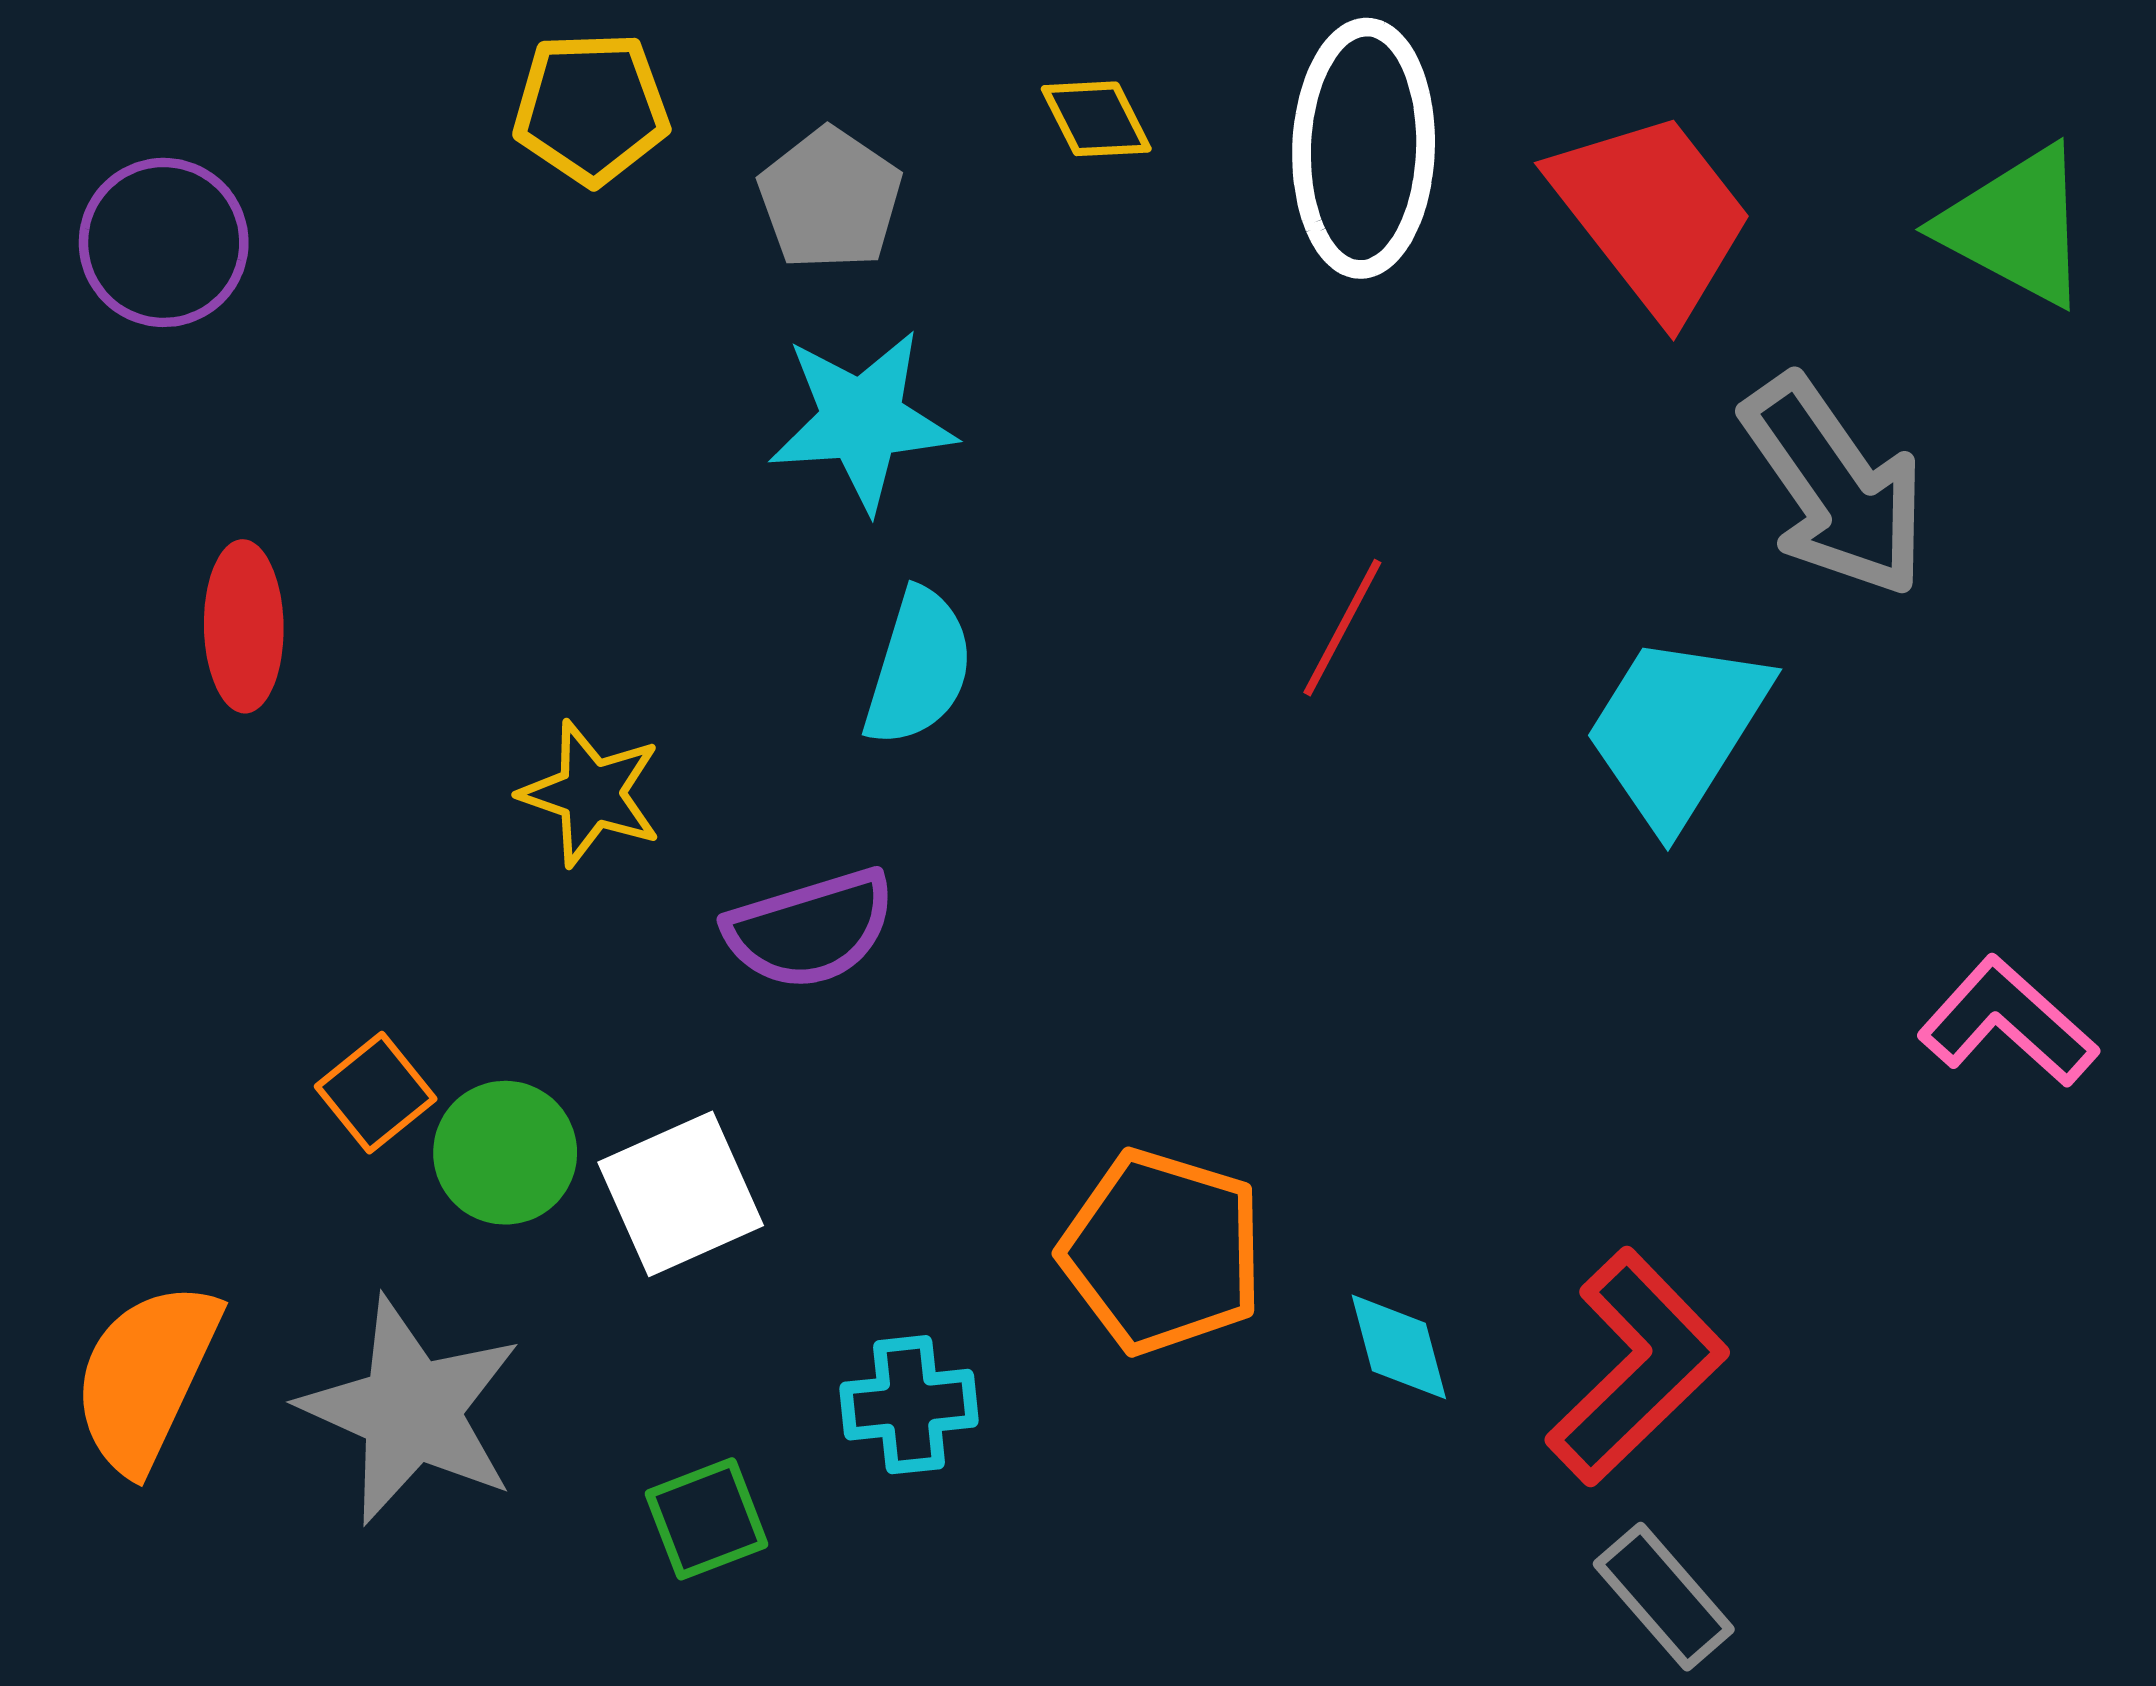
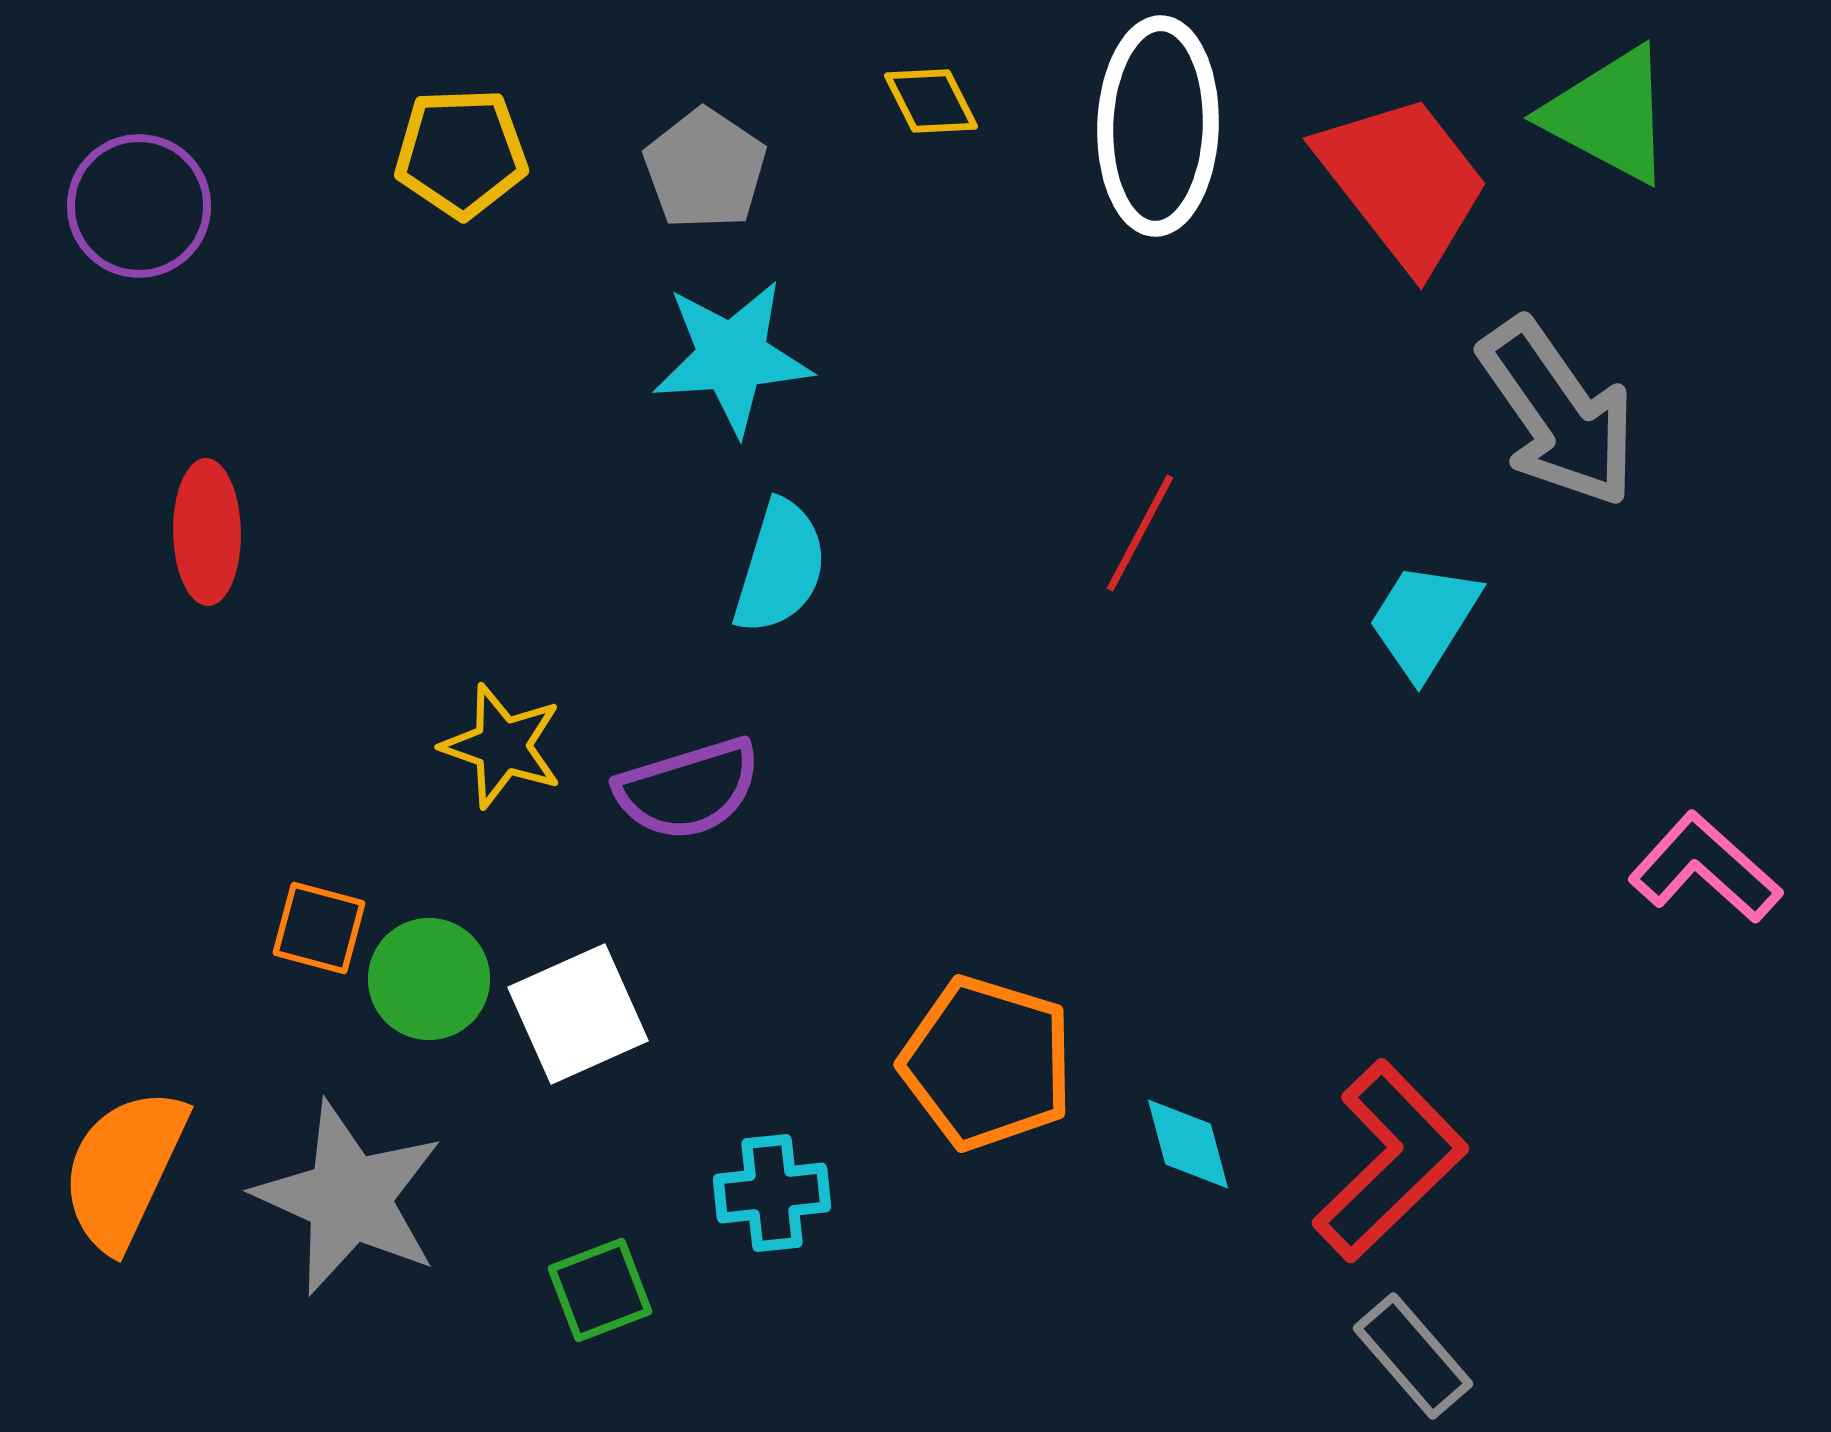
yellow pentagon: (591, 108) -> (461, 153), moved
green triangle: (2016, 226) -> (1609, 115), moved
cyan trapezoid: (1677, 730) -> (1424, 620), size x0.7
yellow star: (591, 794) -> (502, 746), moved
orange square: (376, 1093) -> (319, 928), turned -36

